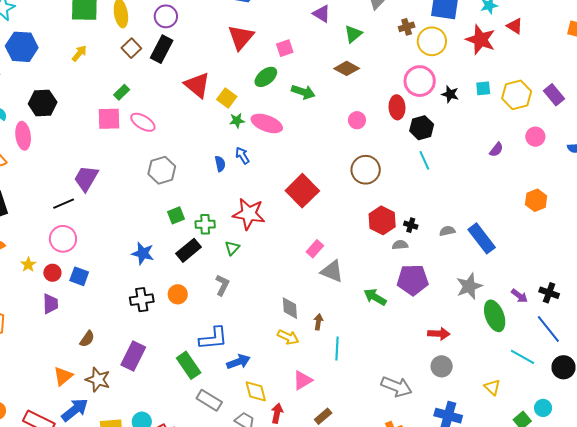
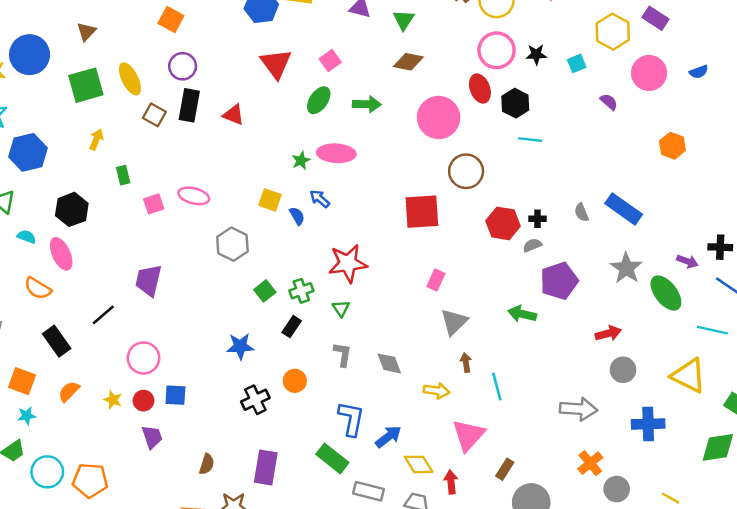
red triangle: (197, 85) -> (233, 115), moved, size x0.7
cyan square: (483, 88) -> (577, 63), moved
green rectangle: (122, 92) -> (123, 175), moved, turned -42
yellow square: (227, 98) -> (270, 200), moved
pink square: (109, 119) -> (154, 204), size x0.7
pink circle: (357, 120) -> (439, 117), size x2.0
pink circle: (535, 137) -> (649, 73), size x1.5
purple semicircle: (496, 150) -> (609, 102), turned -70
cyan line: (424, 160) -> (530, 140), turned -42
red square: (302, 191) -> (422, 212), moved, turned -32
black line: (64, 204) -> (103, 315), moved
gray semicircle: (447, 231) -> (582, 212), turned -84
black rectangle: (189, 250) -> (292, 327), size x0.7
gray triangle: (332, 271) -> (454, 322), moved, turned -50
gray diamond: (290, 308) -> (389, 363), moved
blue L-shape: (213, 338) -> (351, 419), turned -56
pink triangle: (303, 380) -> (469, 435), size x1.4
yellow triangle: (492, 387) -> (689, 376), size x1.8

